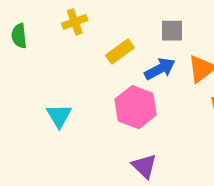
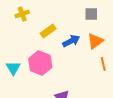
gray square: (172, 31) -> (91, 14), moved
pink hexagon: (136, 107) -> (40, 63), moved

